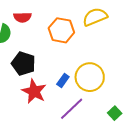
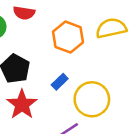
blue rectangle: (63, 81) -> (60, 82), moved

